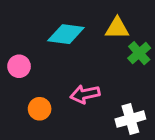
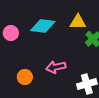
pink circle: (19, 66) -> (11, 33), moved

